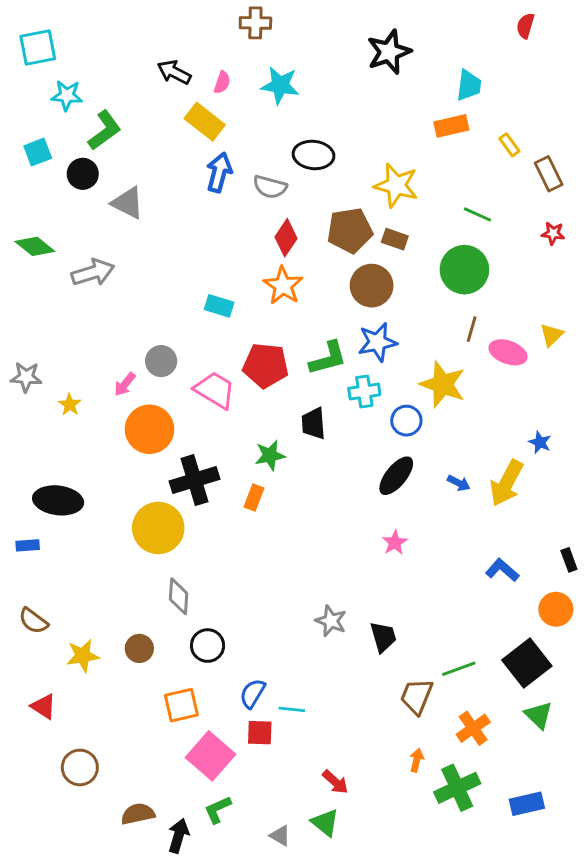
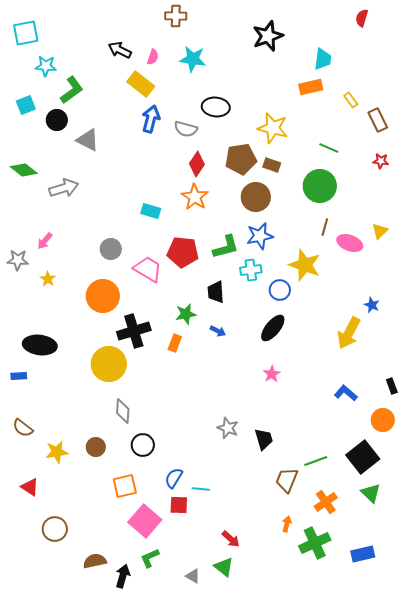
pink arrow: (125, 384) -> (45, 241), moved
blue arrow: (459, 483) -> (218, 331), moved

